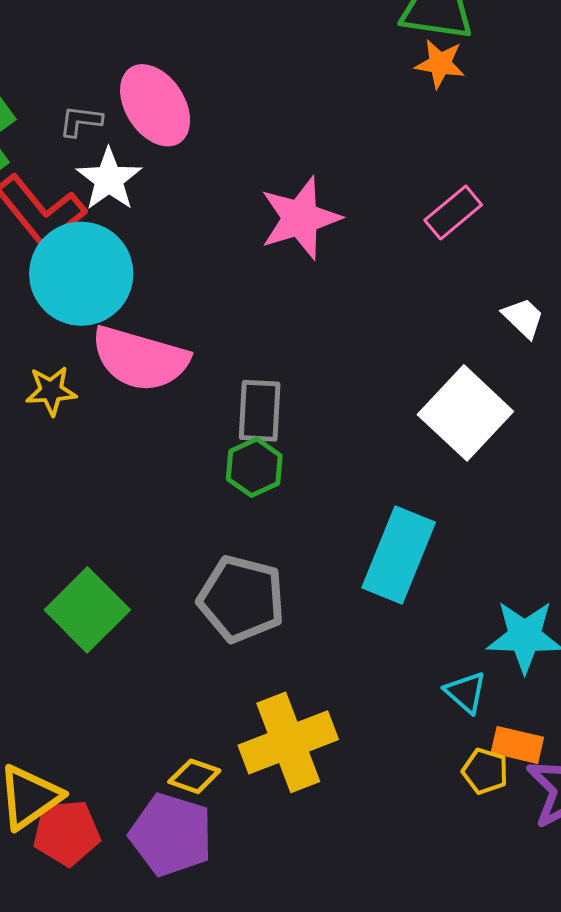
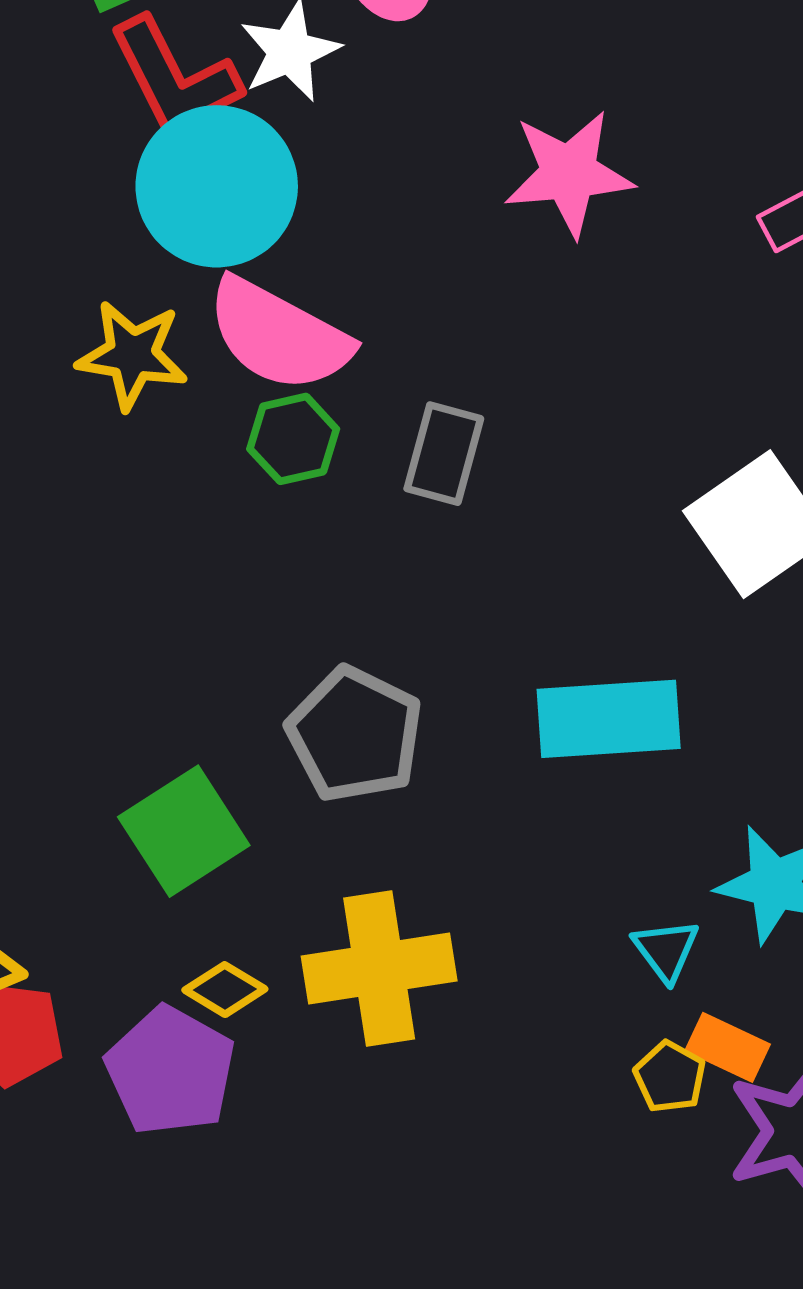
yellow star: (51, 391) -> (132, 355), size x1.4
green hexagon: (254, 467) -> (293, 439), moved
cyan rectangle: (399, 555) -> (609, 719), turned 52
green square: (87, 610) -> (184, 831), moved

